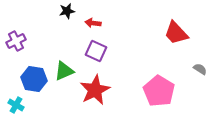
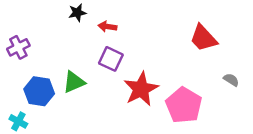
red star: (95, 90) -> (141, 89), moved

